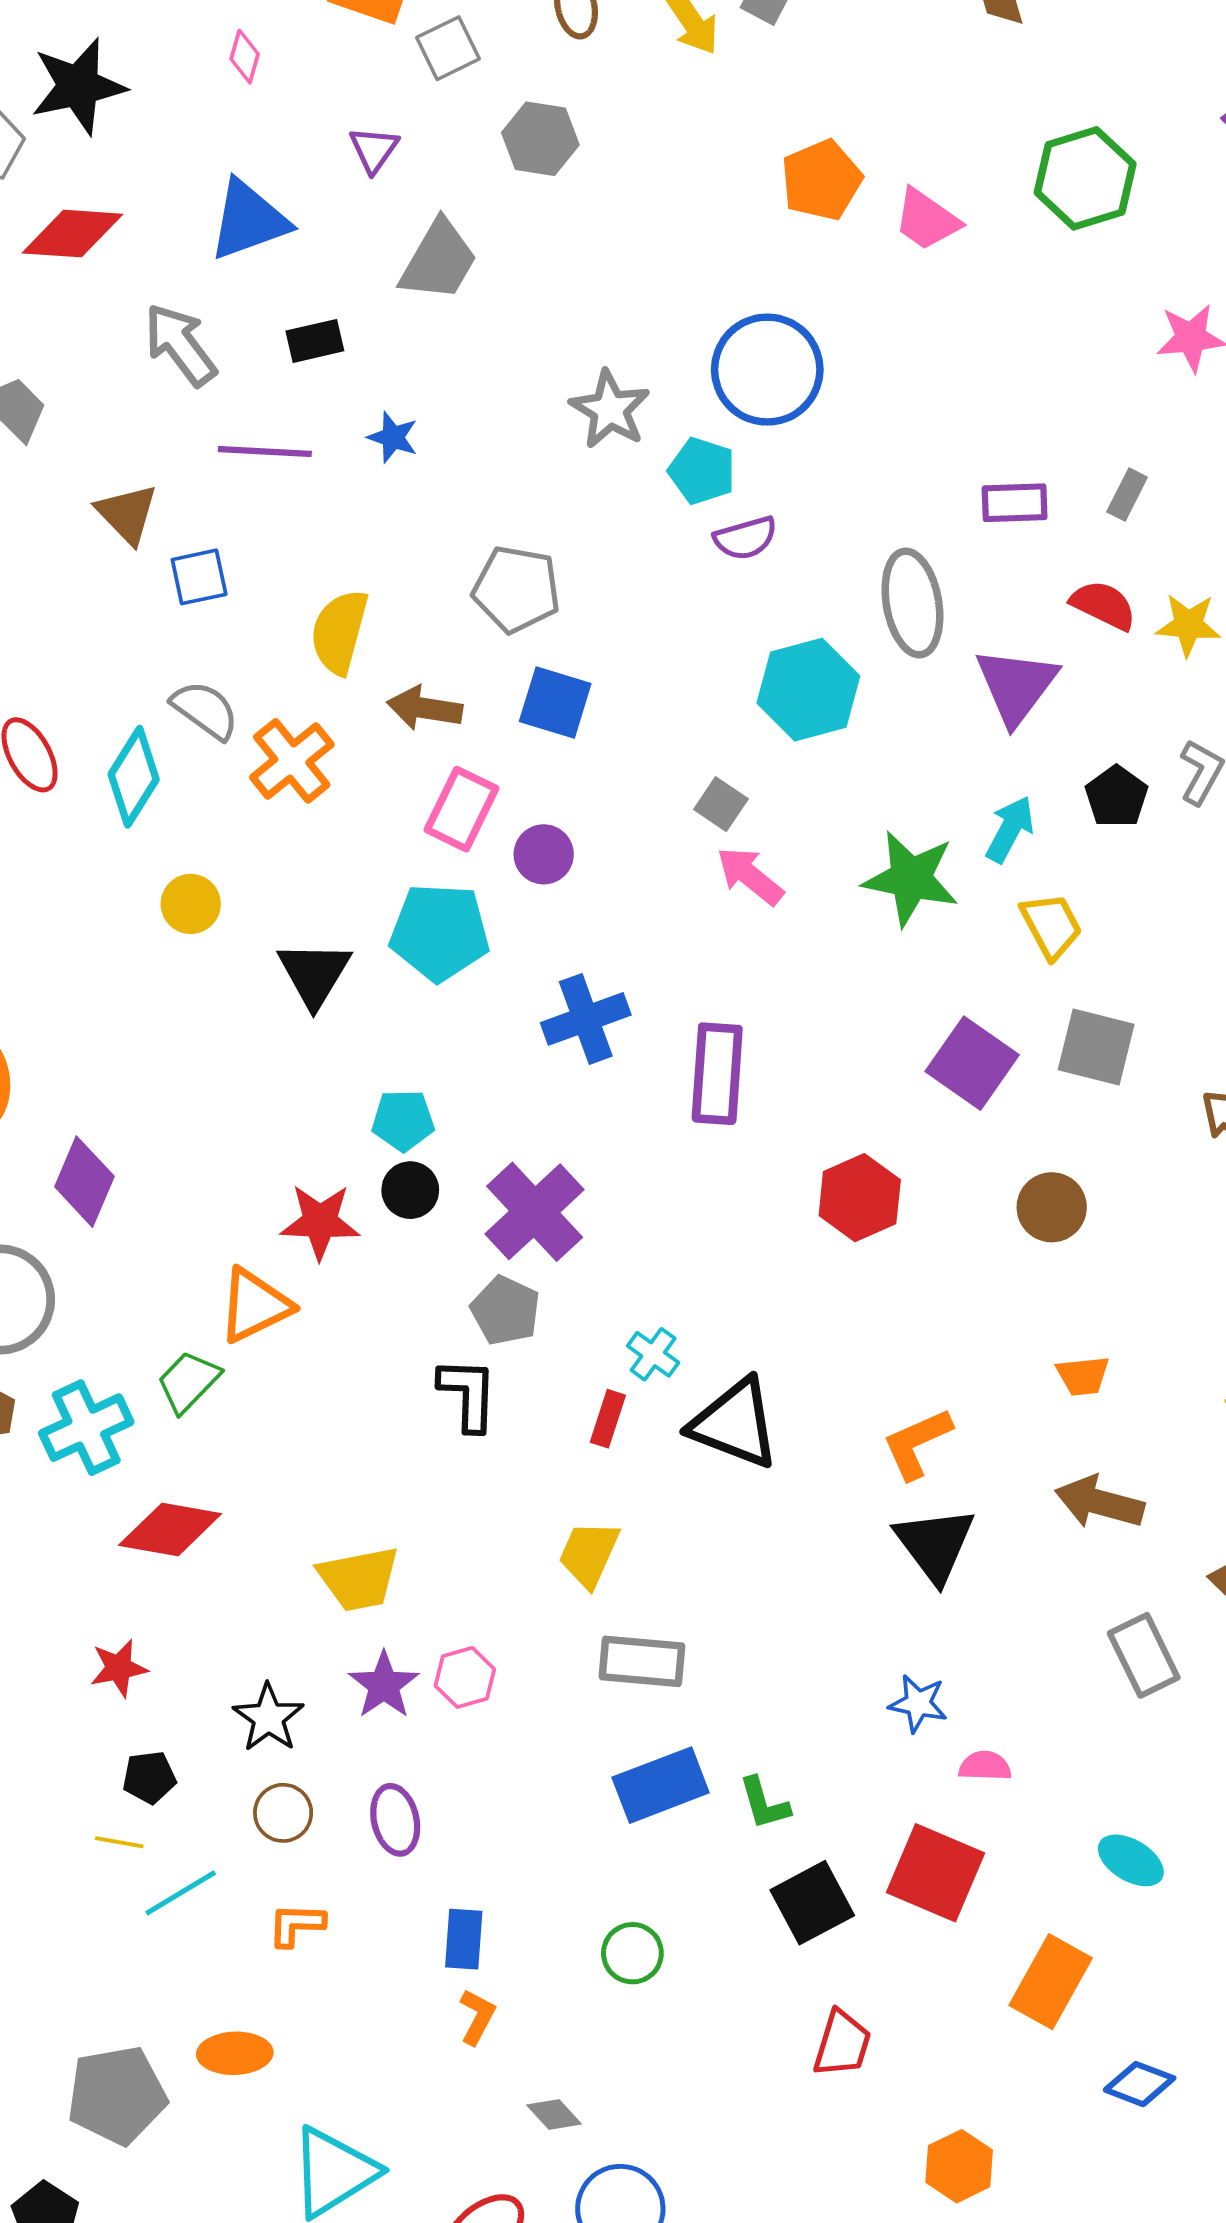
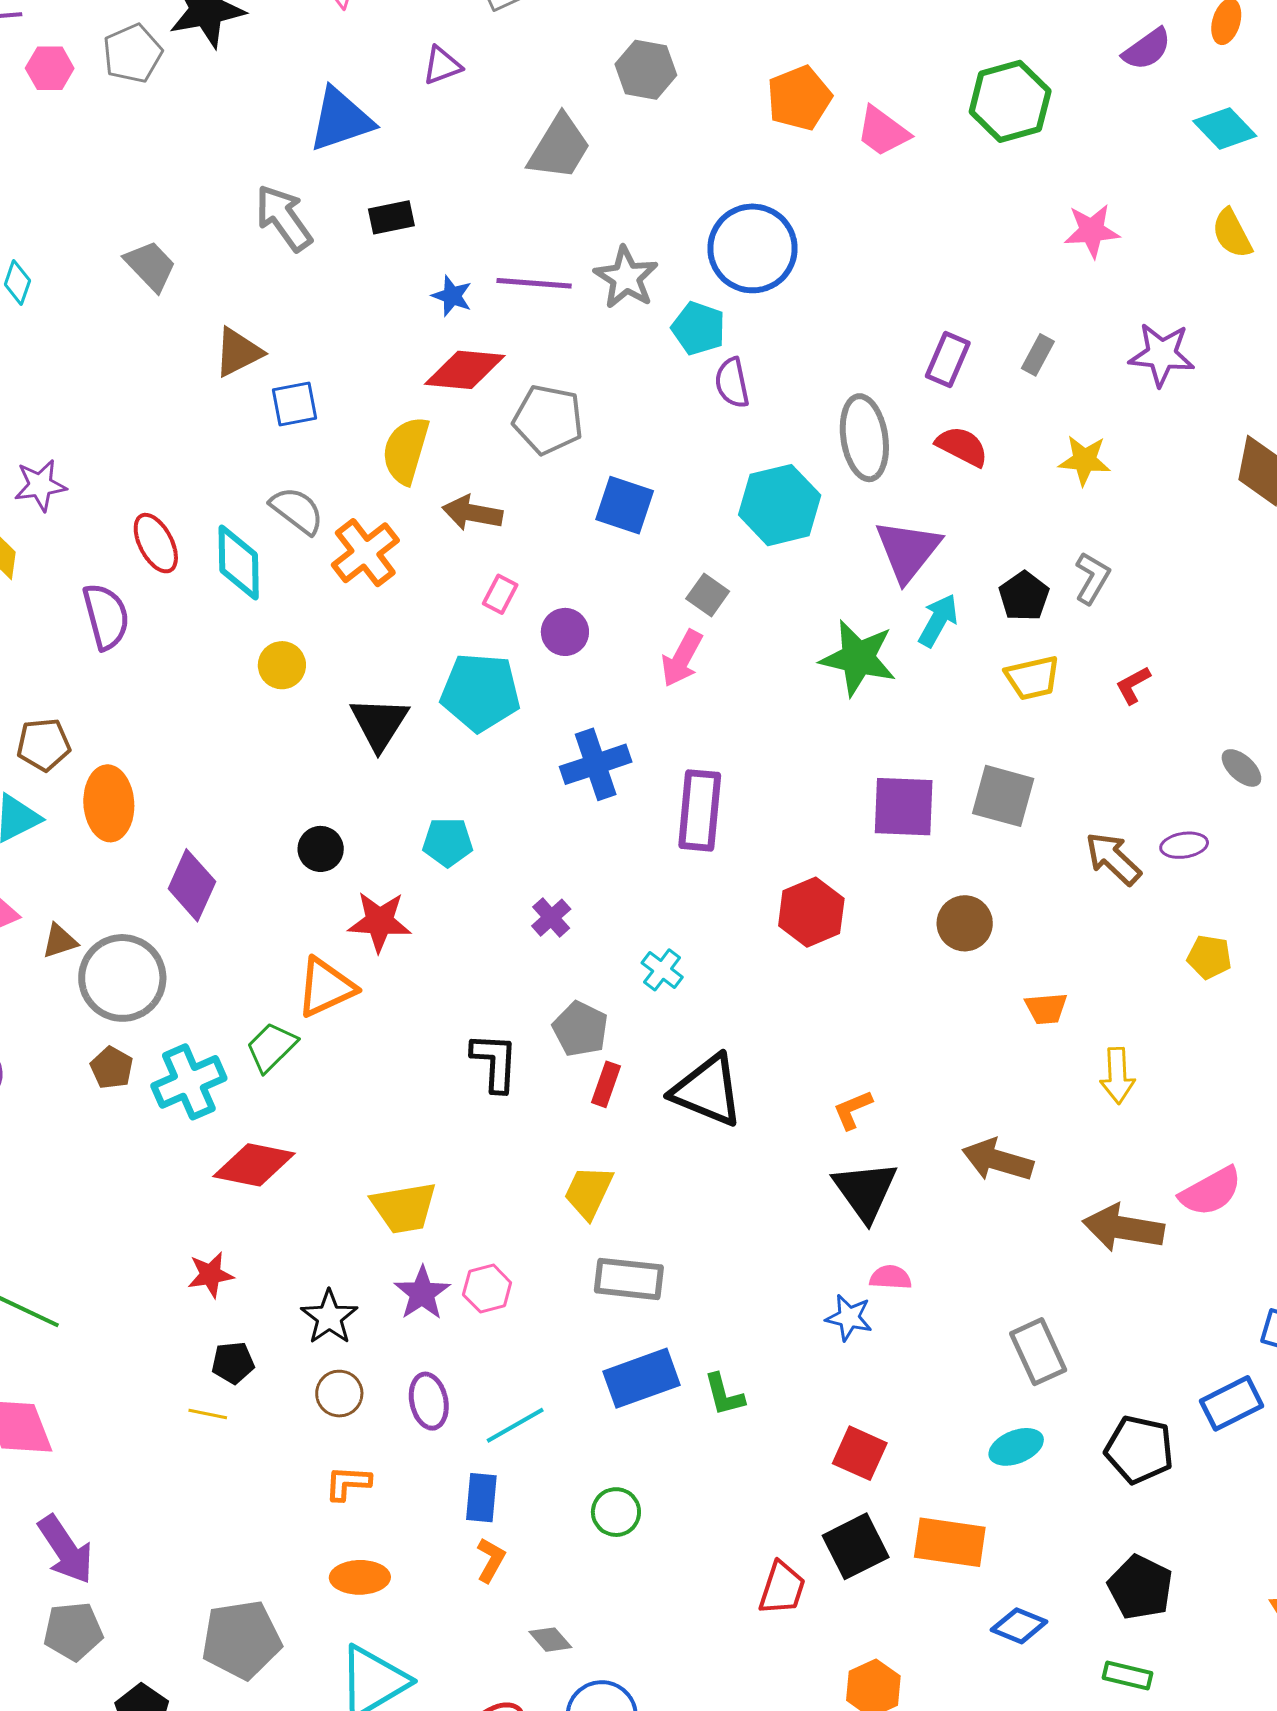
gray hexagon: (540, 139) -> (646, 70), moved
purple triangle: (374, 150) -> (442, 65), turned 33
red diamond: (72, 234) -> (465, 370), moved
gray trapezoid: (439, 260) -> (559, 147), moved
purple line: (265, 452) -> (534, 283), moved
purple rectangle: (1015, 503) -> (948, 359), turned -66
brown triangle: (127, 514) -> (238, 352), turned 46
purple semicircle: (745, 538) -> (732, 383), turned 93
red semicircle: (1103, 605) -> (962, 446), moved
purple triangle: (1016, 686) -> (908, 550), moved
blue square: (555, 702) -> (625, 505), moved
cyan diamond: (134, 777) -> (239, 563), turned -34
pink rectangle: (462, 809) -> (500, 594), size x0.6
pink arrow: (750, 876) -> (682, 659), moved, turned -102
yellow trapezoid: (1051, 926) -> (1033, 678), moved, turned 104
purple square: (972, 1063) -> (904, 807), turned -34
black circle: (410, 1190) -> (321, 849), moved
purple cross: (535, 1212) -> (551, 918), size x0.5
gray pentagon: (505, 1311) -> (580, 1029), moved
cyan cross: (653, 1354) -> (662, 970), moved
orange trapezoid: (1083, 1376) -> (1046, 1008), moved
orange L-shape: (917, 1443) -> (853, 1110), size x0.7
gray rectangle: (1144, 1655) -> (1038, 1352), moved
pink semicircle: (985, 1766) -> (890, 1277), moved
cyan ellipse: (1131, 1860) -> (1016, 1447), turned -54
red square: (936, 1873) -> (860, 1453), size x0.7
cyan line: (181, 1893) -> (515, 1425), moved
black square: (812, 1903) -> (856, 1546), moved
orange rectangle: (1051, 1982) -> (950, 1542), turned 68
orange ellipse: (235, 2053) -> (360, 1577), moved
gray pentagon: (117, 2095) -> (241, 1640), moved

